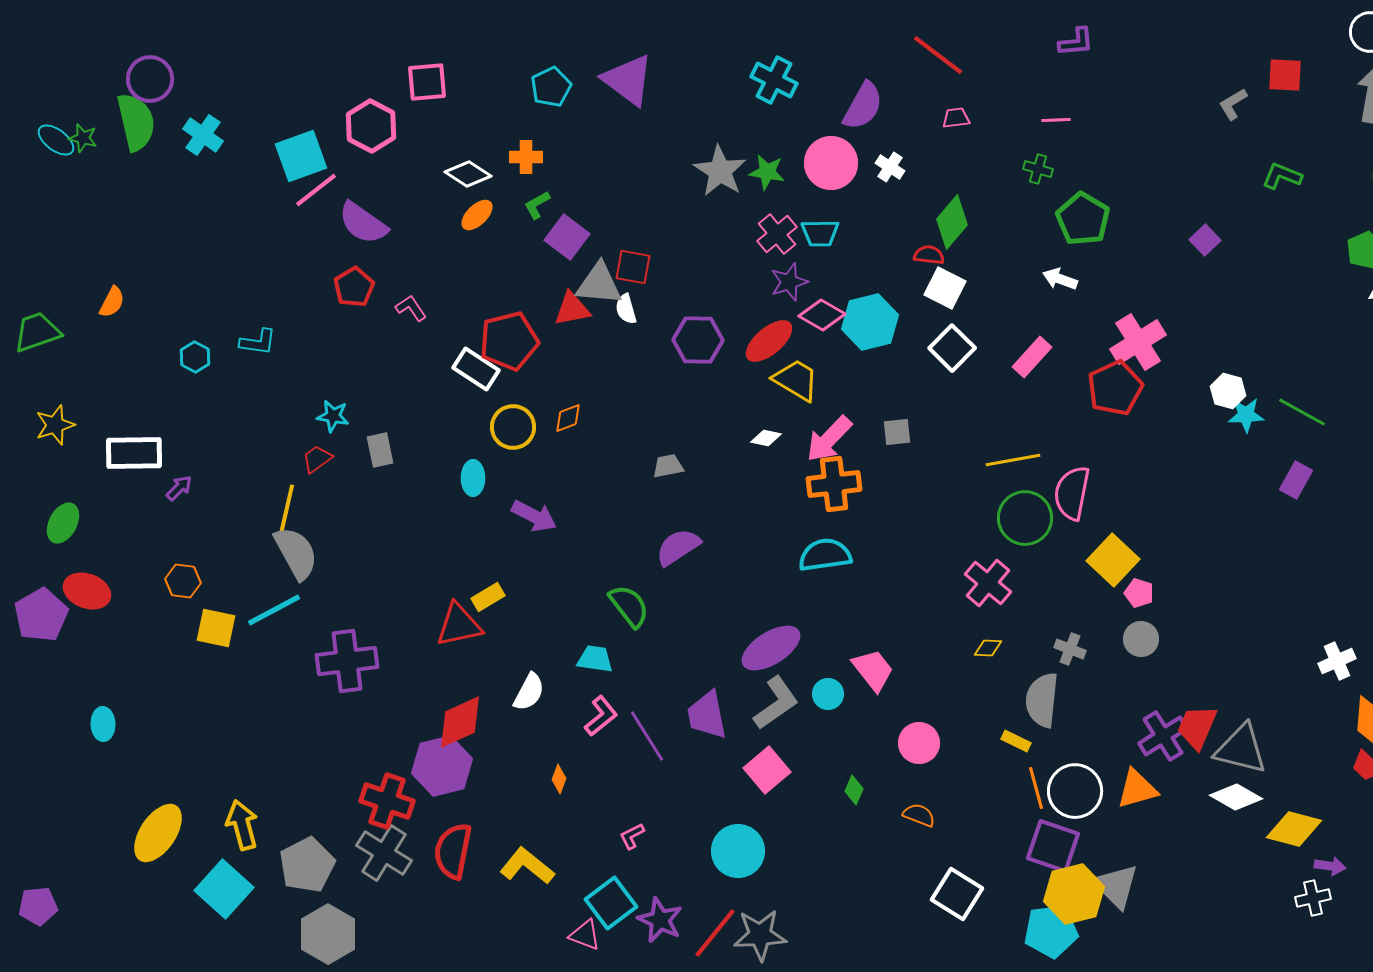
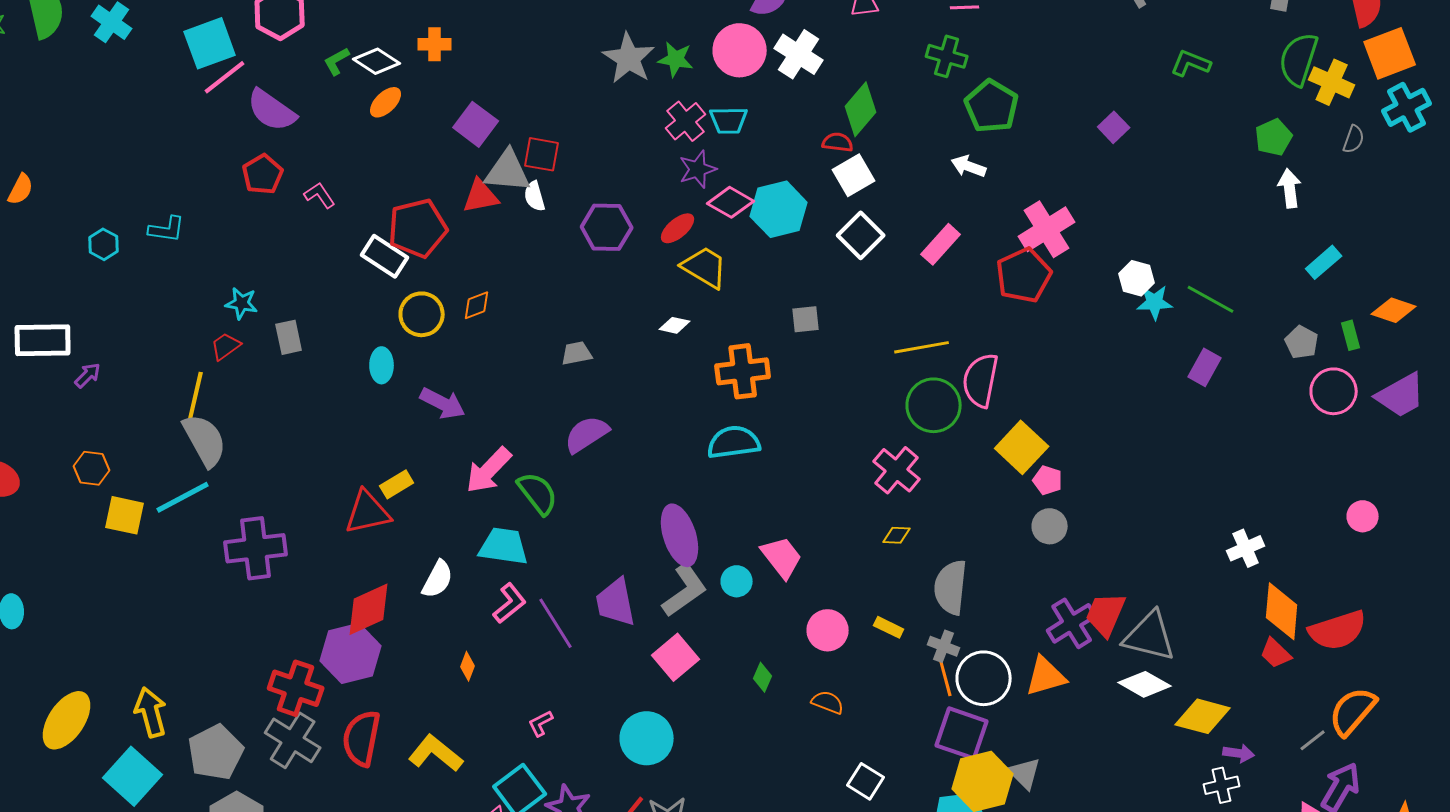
white cross: (890, 167) -> (799, 54), size x1.6
green cross: (1038, 169) -> (947, 56), size x1.4
green L-shape: (537, 205) -> (337, 61), moved
white square: (945, 288) -> (854, 175), turned 33
red ellipse: (769, 341) -> (678, 228), size x0.7
pink arrow: (829, 439) -> (489, 470), moved
purple ellipse: (771, 648) -> (680, 535), turned -76
gray cross: (1070, 649) -> (944, 646), moved
cyan trapezoid: (595, 659) -> (504, 546), size x1.4
yellow rectangle: (1016, 741) -> (889, 627), moved
gray triangle: (1116, 886) -> (1025, 773), size x0.7
white square: (957, 894) -> (866, 781), size x0.7

